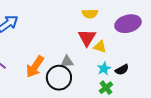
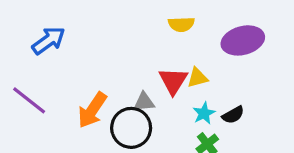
red triangle: (87, 38) -> (173, 81), moved
yellow triangle: (100, 47) -> (197, 78), turned -32

